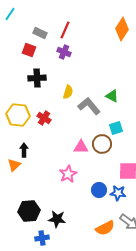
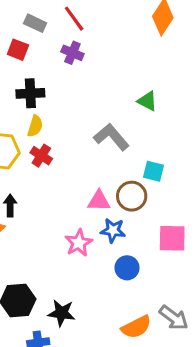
red line: (65, 30) -> (74, 19), turned -60
yellow semicircle: (68, 92) -> (35, 126), moved
green triangle: (112, 96) -> (147, 101), moved
cyan square: (116, 128) -> (153, 171), turned 32
blue star: (118, 193) -> (113, 230), moved

